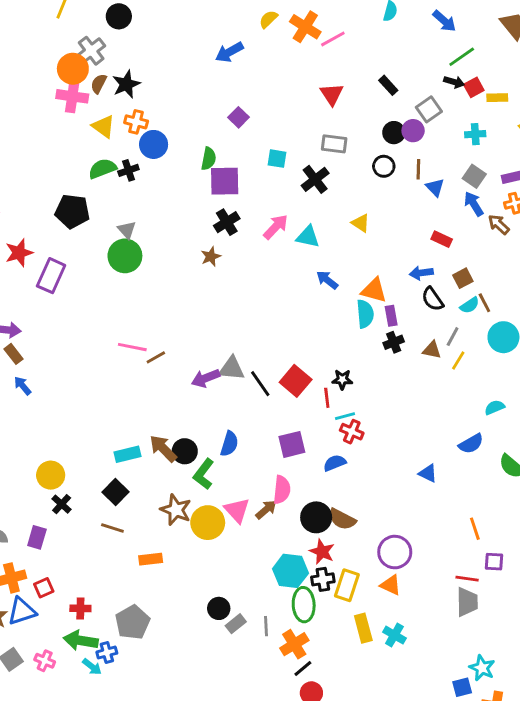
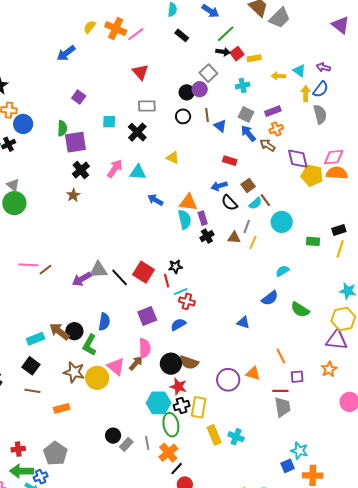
black rectangle: (388, 85) -> (182, 35), moved
orange triangle: (391, 585) -> (253, 373), moved

